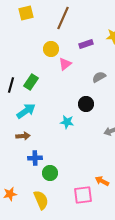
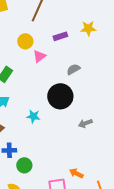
black circle: (86, 104) -> (60, 96), size x1.6
cyan star: (67, 122) -> (33, 116), moved

